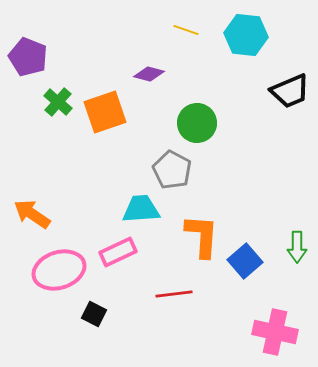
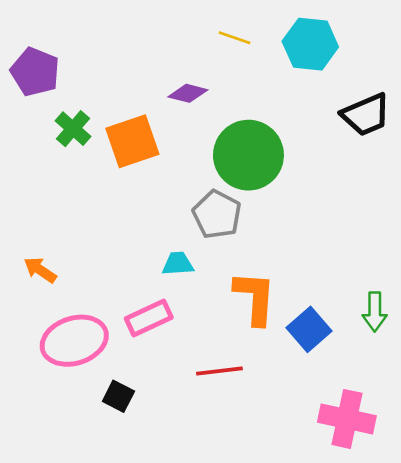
green circle: (197, 123) -> (248, 155), size x1.4
cyan trapezoid: (141, 209) -> (178, 264), size x0.7
orange arrow: (32, 214) -> (40, 270), size x0.7

